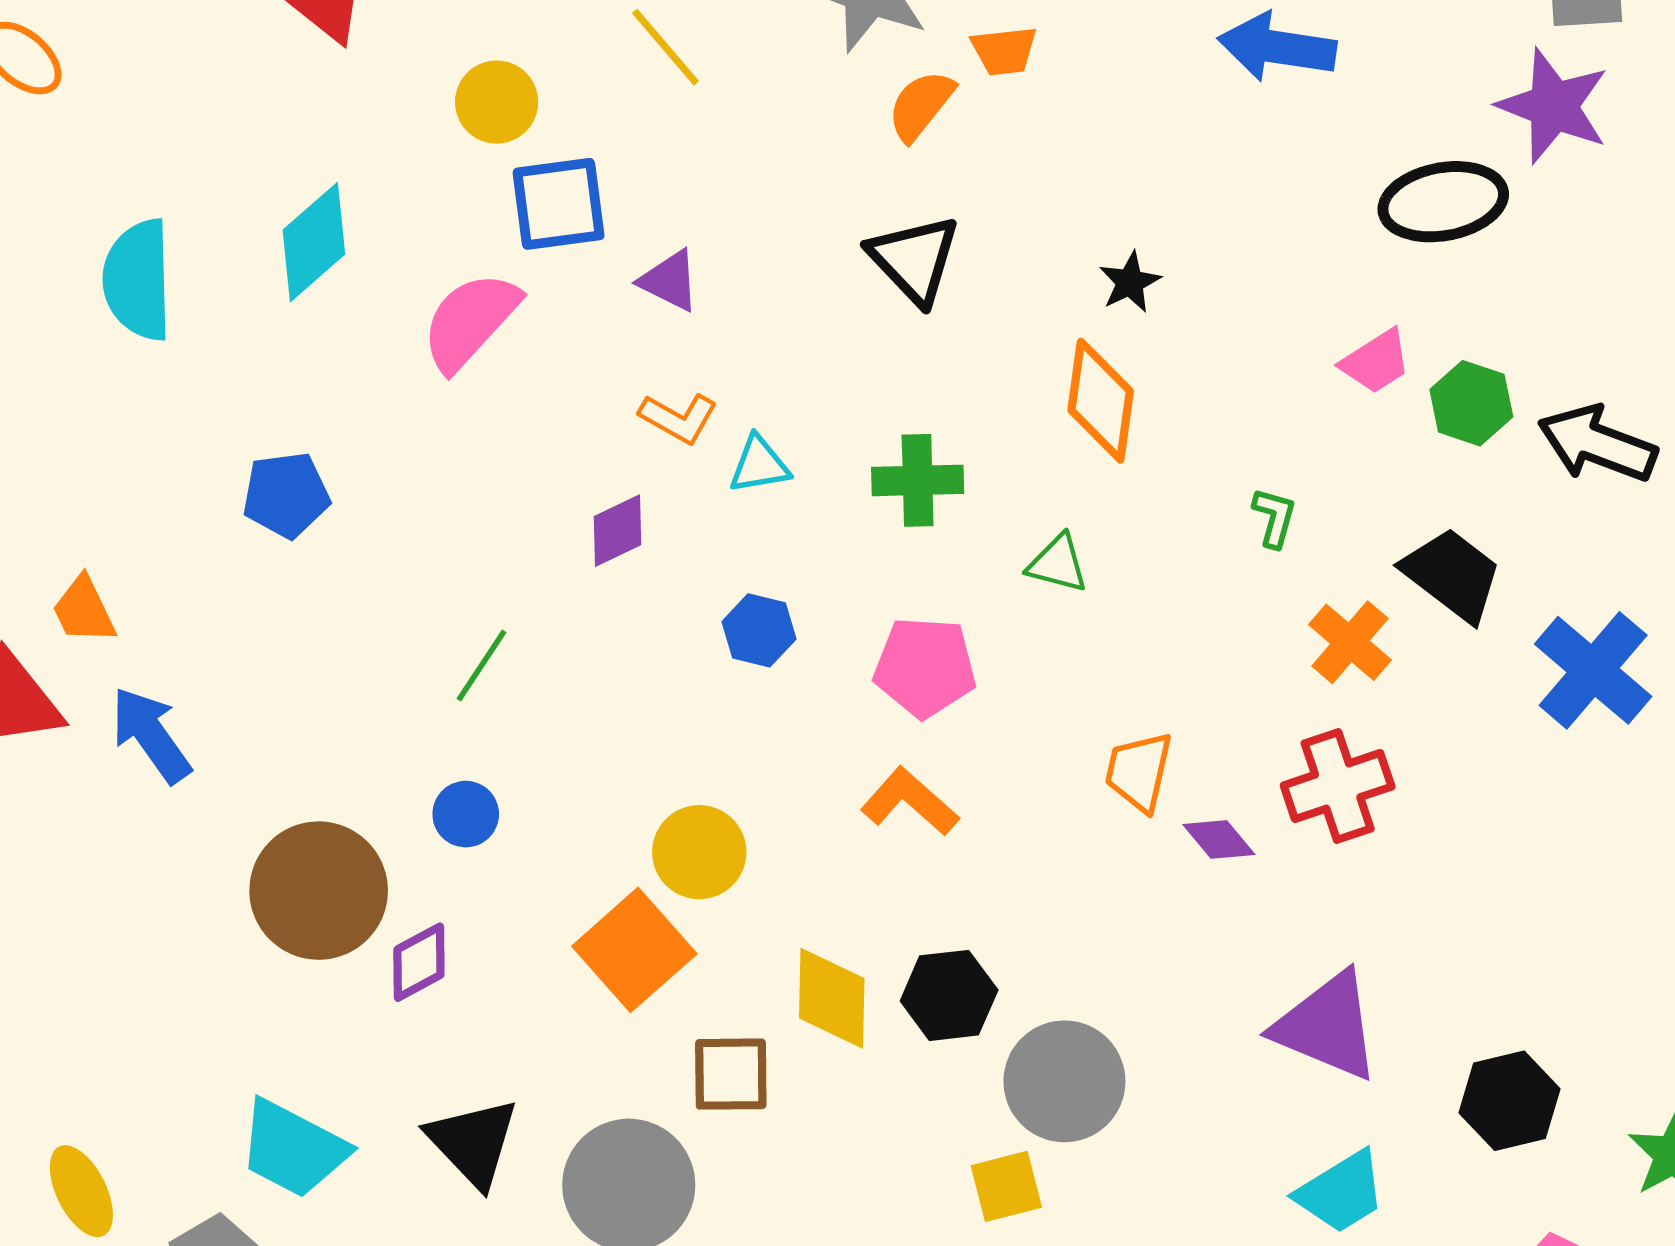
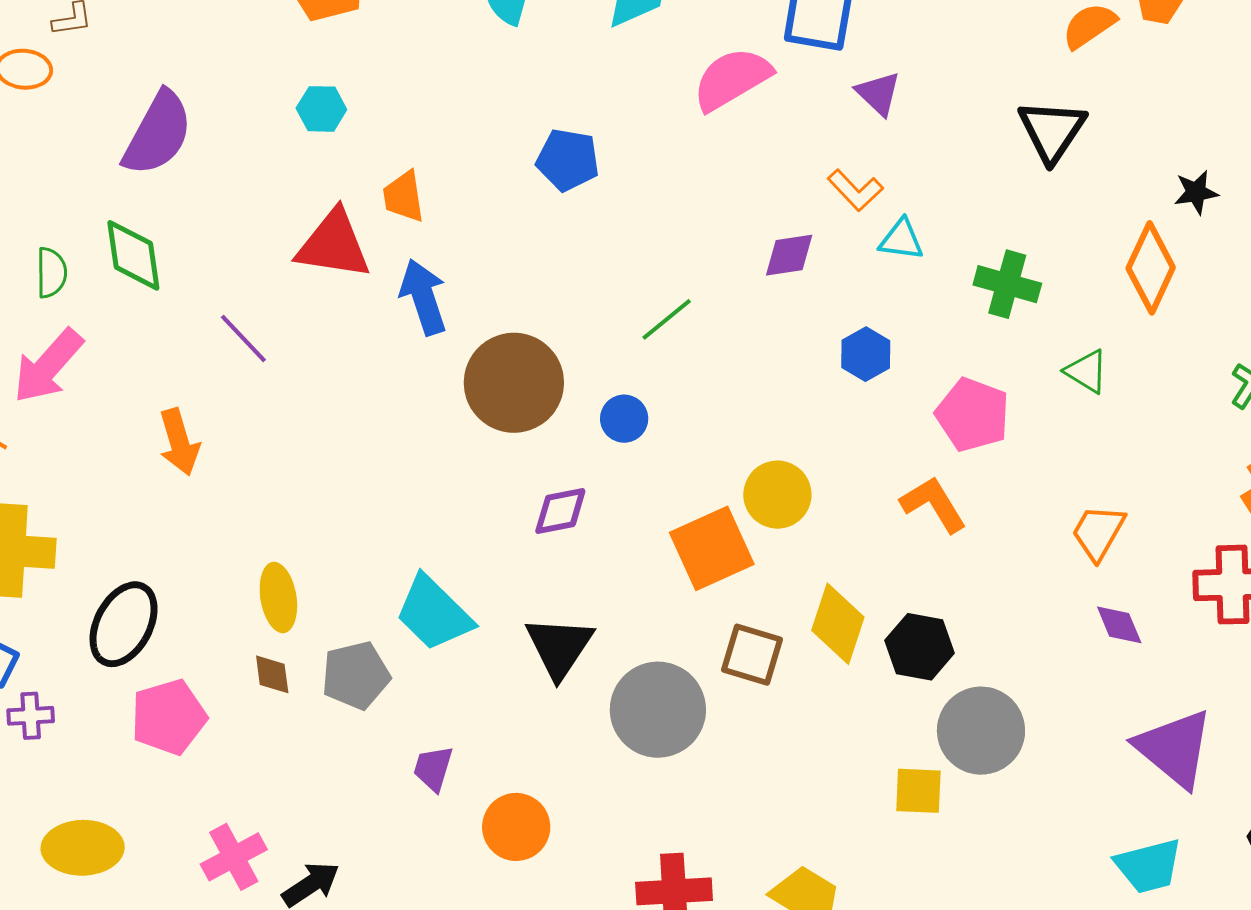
purple diamond: (1219, 840) -> (1119, 625), moved
brown circle: (319, 891) -> (514, 383), moved

